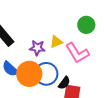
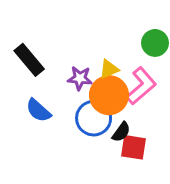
pink L-shape: (77, 53) -> (141, 86), turned -100
orange circle: (29, 74) -> (109, 95), moved

